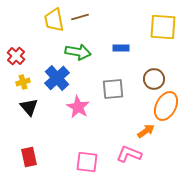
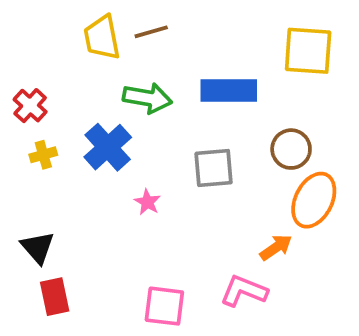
blue rectangle: (121, 48) -> (229, 90), size x1.8
black triangle: (29, 107) -> (38, 247), moved
pink star: (78, 107) -> (147, 202), size x0.6

